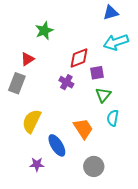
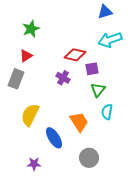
green star: (44, 31) -> (31, 29), moved
red diamond: (79, 58) -> (75, 55), turned 35
purple star: (37, 164) -> (34, 164), moved

